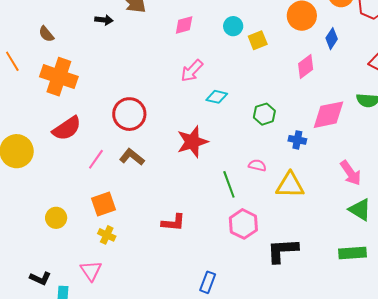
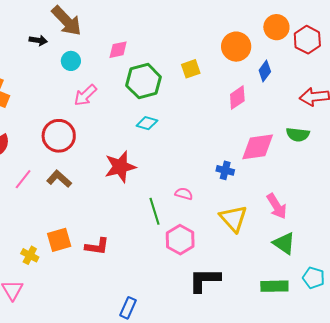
cyan circle: (233, 26) -> (71, 61), moved
pink arrow: (192, 71) -> (85, 95), moved
green hexagon: (264, 114) -> (144, 81), moved, size x1.6
yellow triangle: (290, 185) -> (233, 219), moved, turned 44
orange square: (104, 204) -> (59, 240), moved
pink hexagon: (243, 224) -> (180, 240), moved

